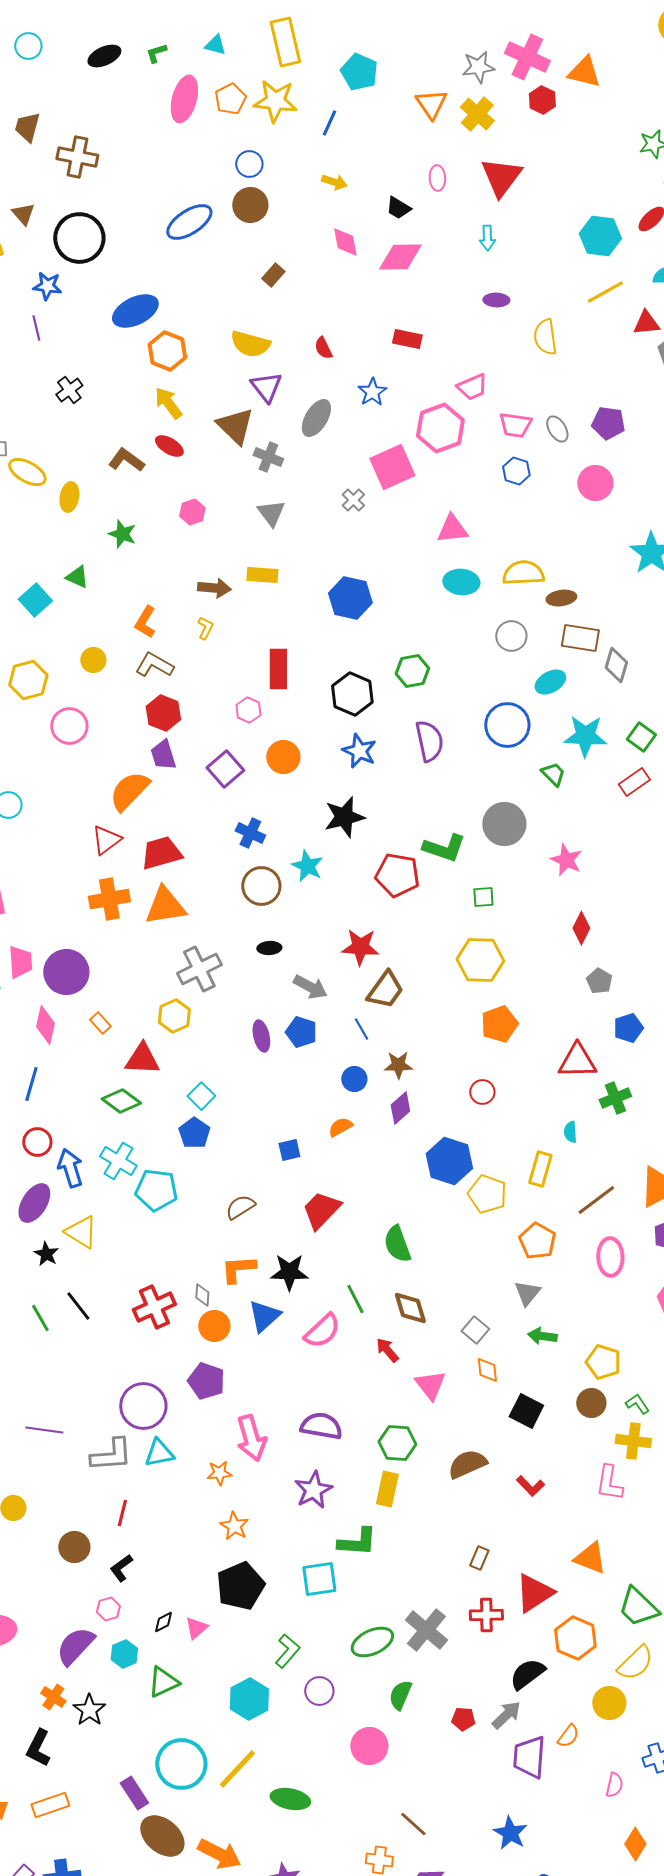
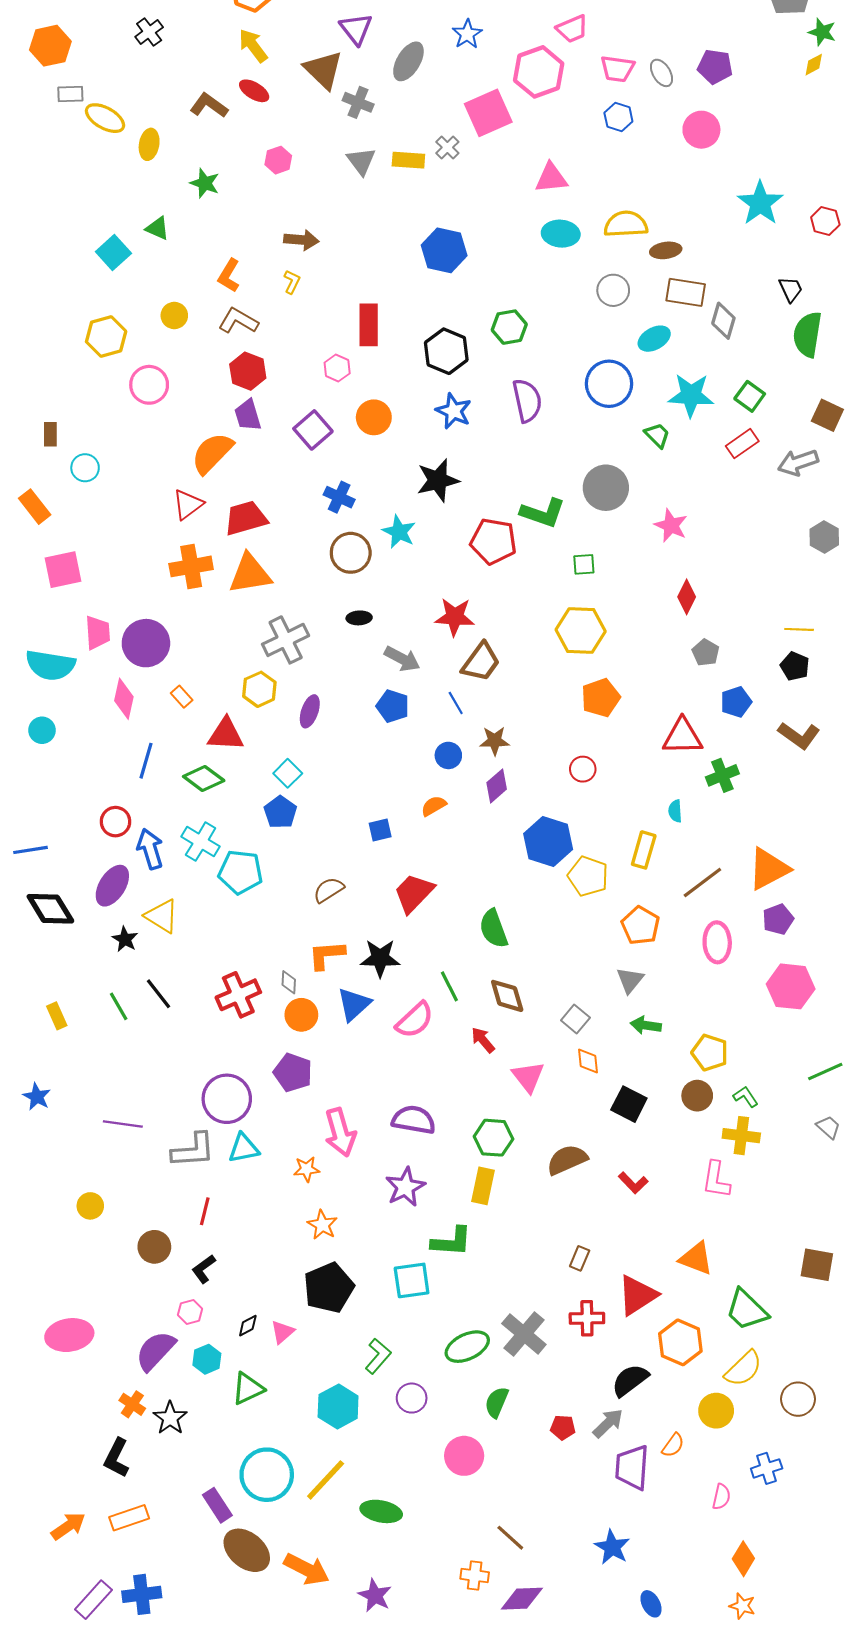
yellow rectangle: (262, 575) -> (408, 160), moved
purple ellipse: (261, 1036) -> (310, 711), moved, turned 32
blue line: (31, 1084) -> (146, 761), moved

